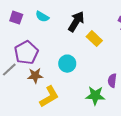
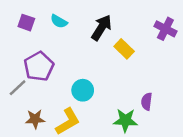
cyan circle: (67, 64) -> (83, 90), moved
brown star: (35, 76) -> (35, 119), moved

